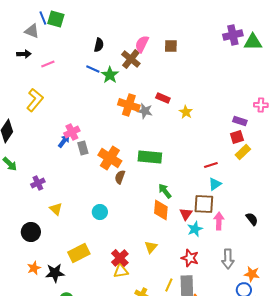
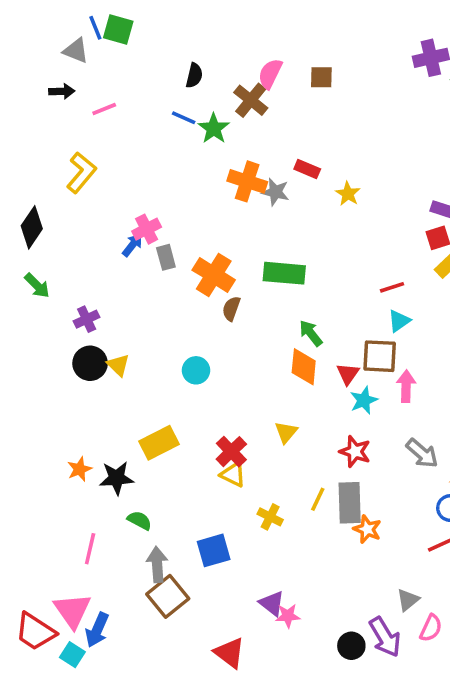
black circle: (31, 232) -> (90, 363), moved
gray arrow: (228, 259) -> (422, 453), turned -48
yellow triangle: (121, 271) -> (233, 474), turned 35

